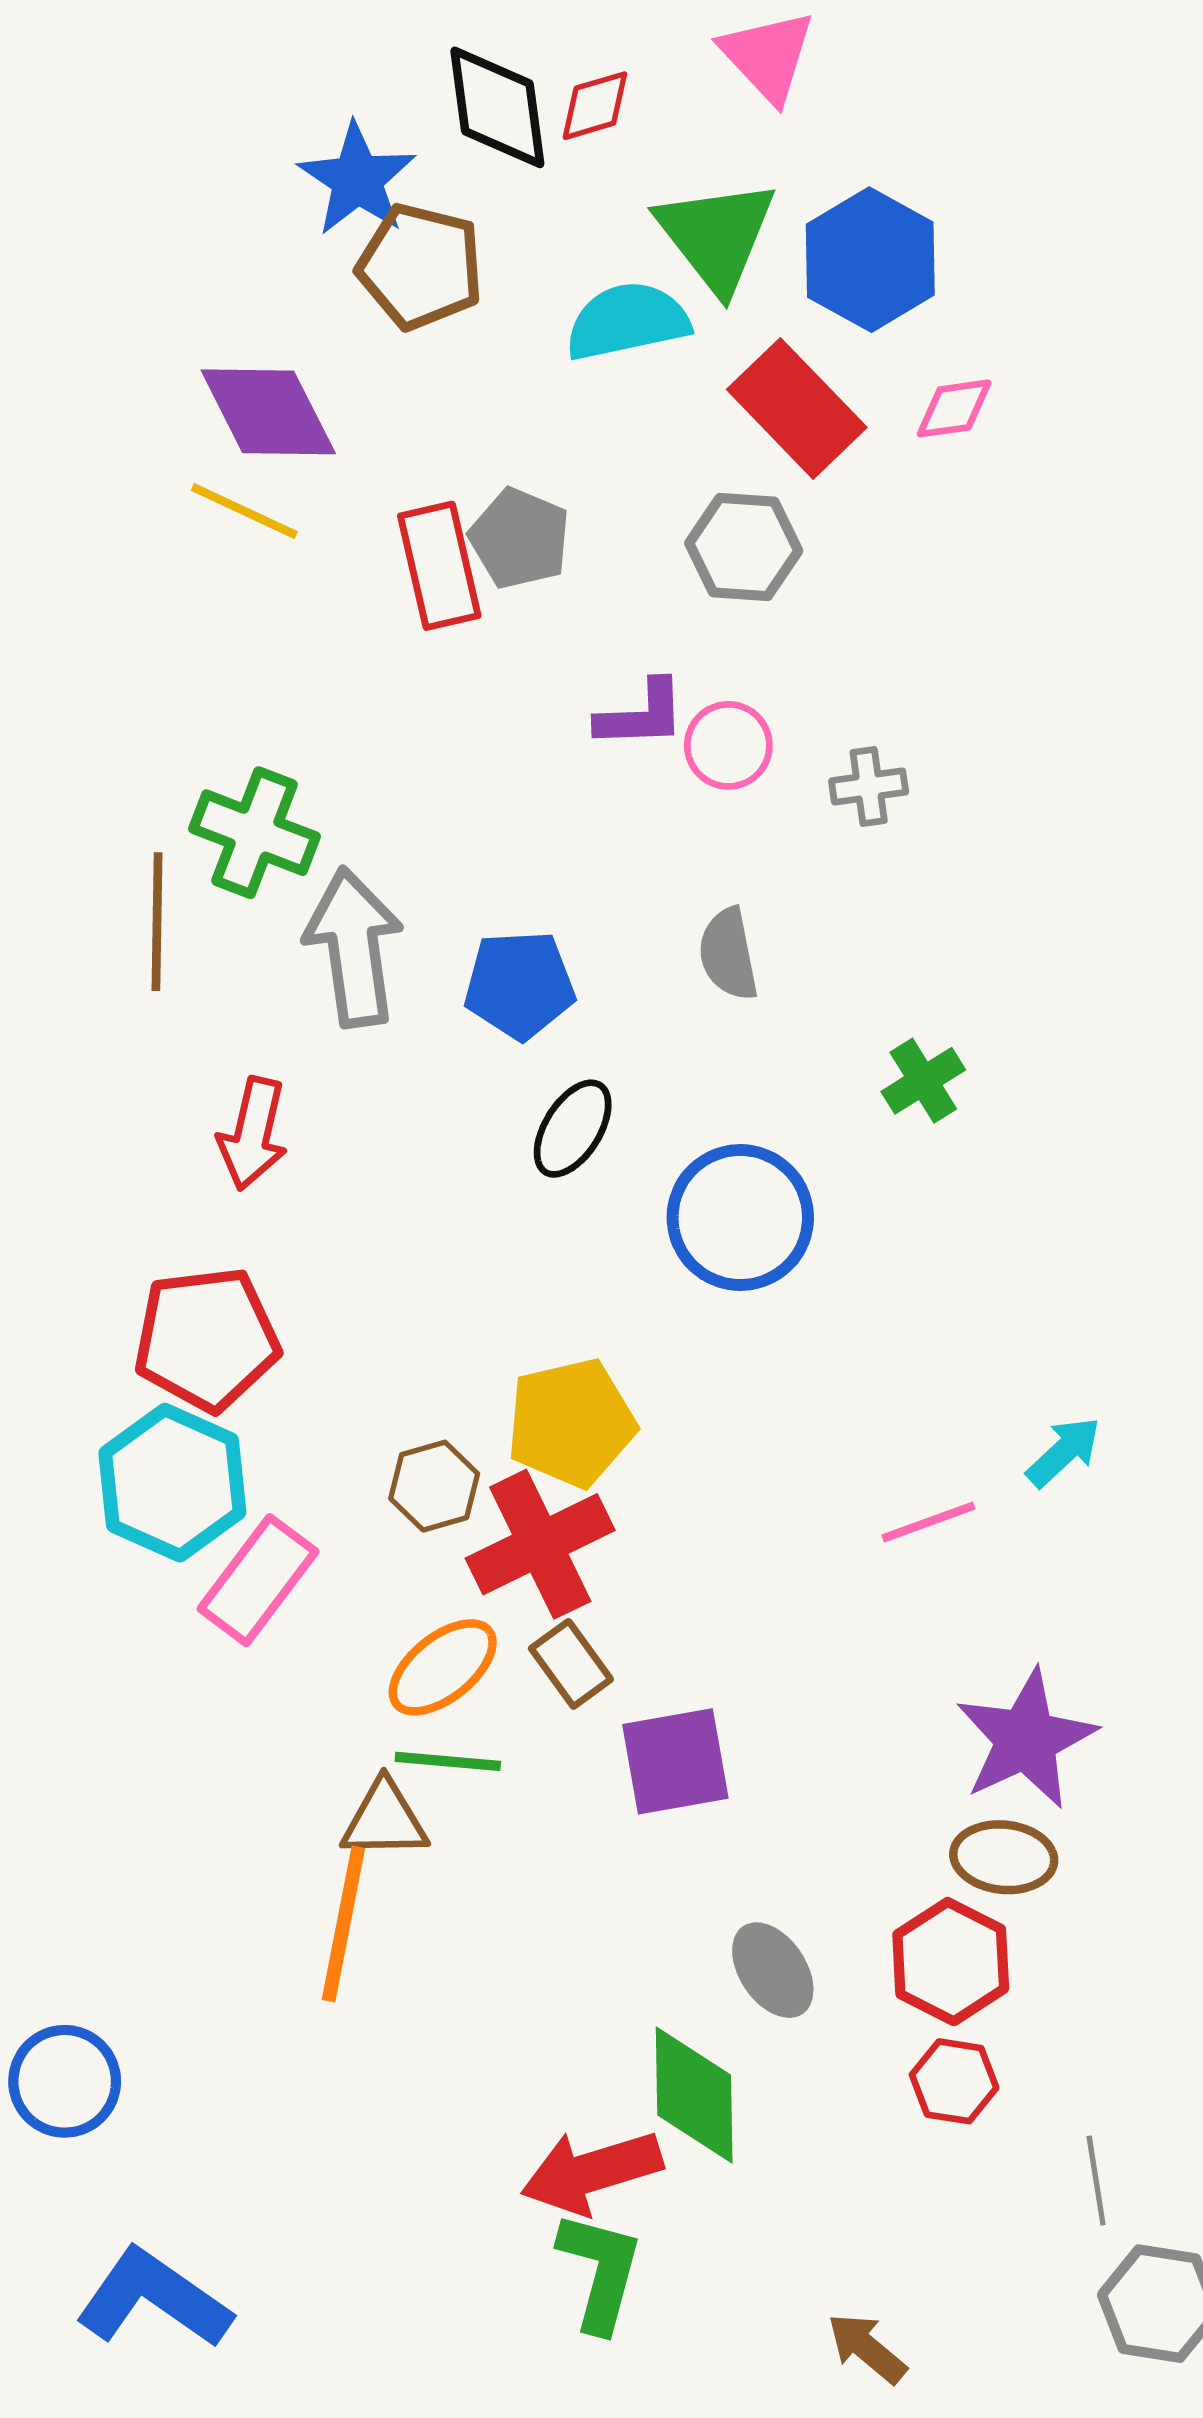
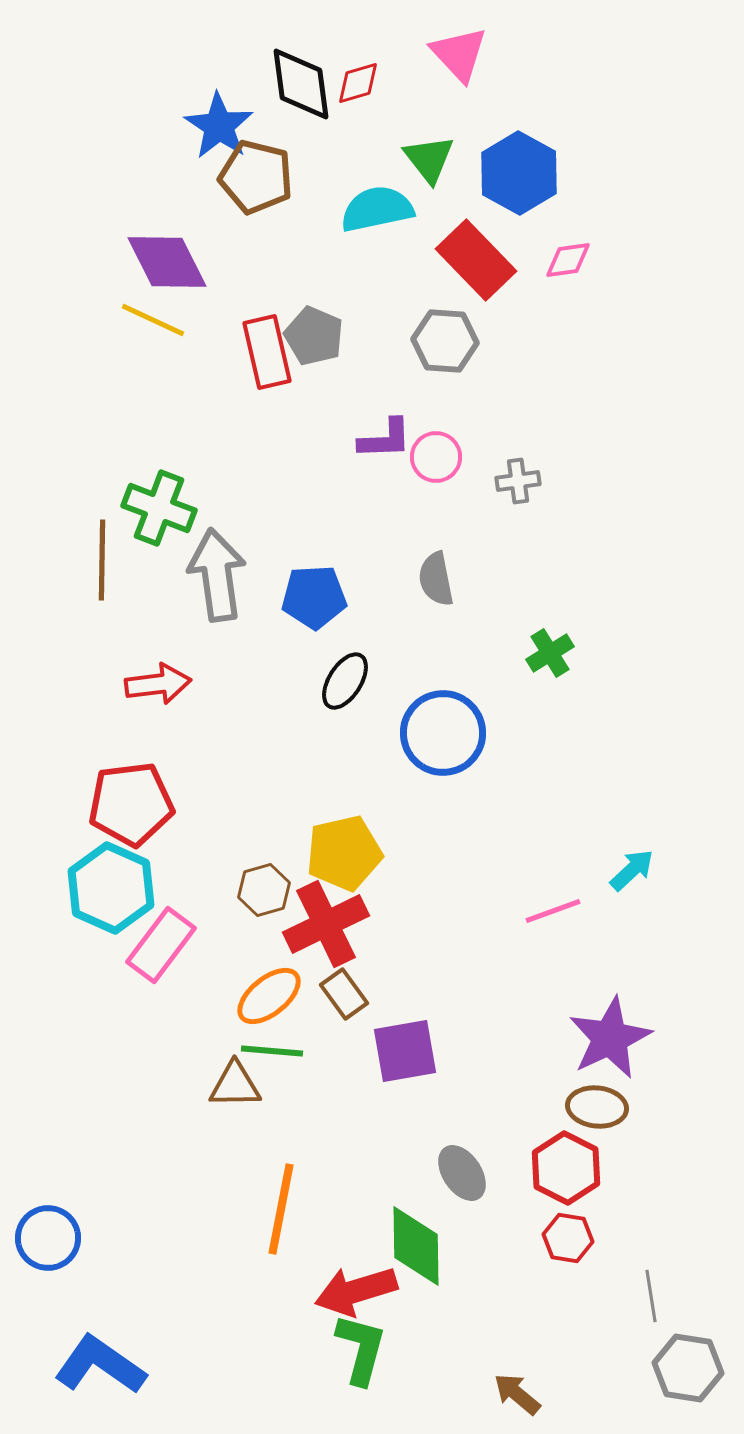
green triangle: (716, 236) -> (429, 159), size x0.7
red arrow: (253, 1134) -> (158, 684), turned -110
orange line: (343, 1924) -> (281, 1209), moved

